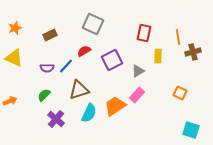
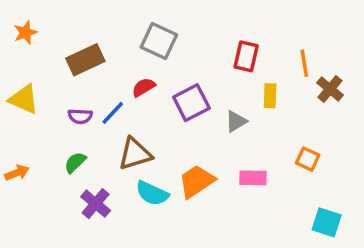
orange star: (15, 28) -> (25, 32), moved
brown rectangle: (50, 35) -> (85, 60), size x1.5
brown cross: (193, 52) -> (330, 89), turned -35
pink rectangle: (137, 95) -> (253, 178), moved, turned 49
cyan semicircle: (89, 113) -> (152, 193), turned 90

